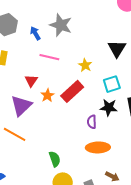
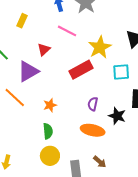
yellow star: (85, 65) -> (100, 47), size x1.6
orange star: (47, 95) -> (50, 105), moved
black star: (109, 107) -> (117, 116), moved

